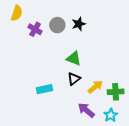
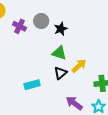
black star: (79, 24) -> (61, 29), moved
yellow arrow: (95, 87) -> (79, 66), moved

